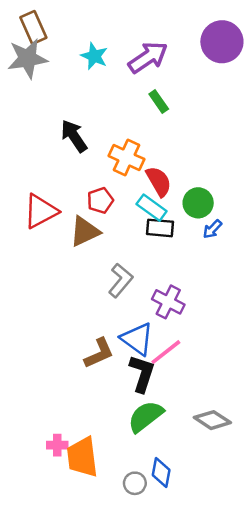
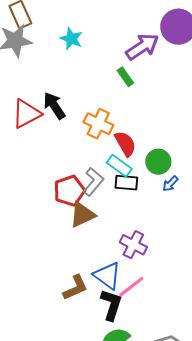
purple arrow: (148, 57) -> (142, 47), moved
red pentagon: (100, 200) -> (69, 191), moved, size x1.4
red triangle: (41, 211) -> (26, 114), moved
brown triangle: (85, 231) -> (82, 215), moved
gray L-shape: (121, 280) -> (93, 182), moved

